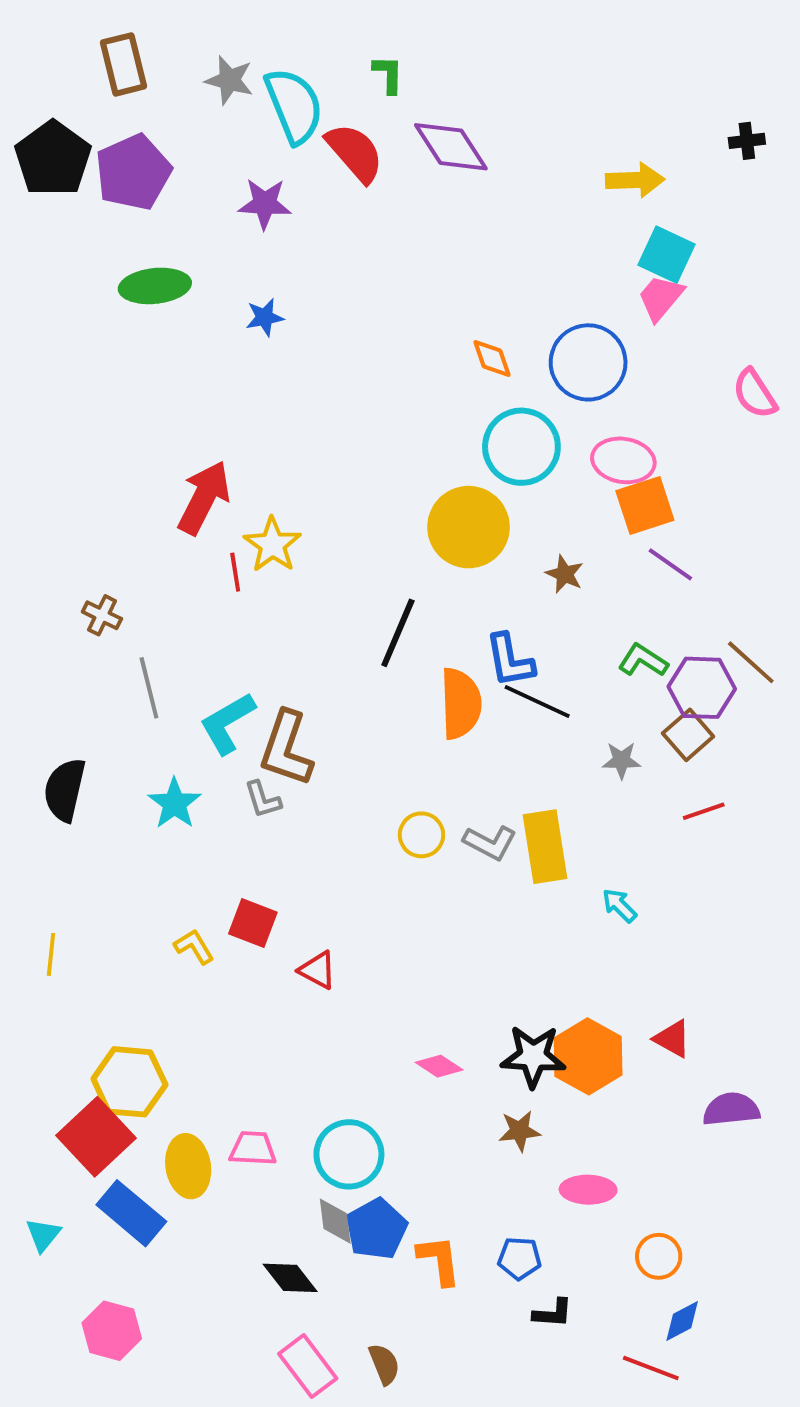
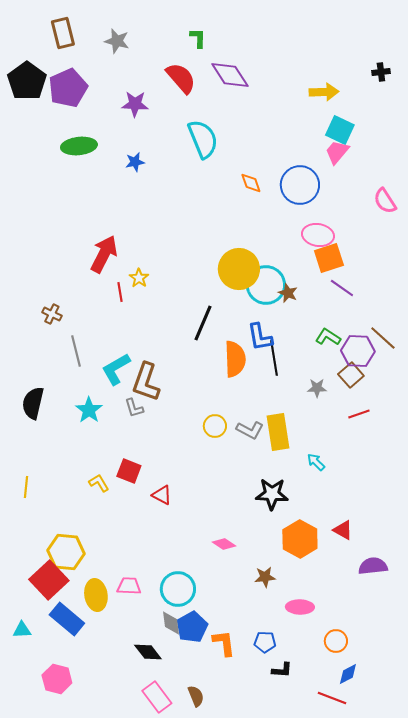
cyan semicircle: (294, 106) -> (203, 139), moved
cyan circle: (521, 447) -> (266, 285), moved
yellow star: (272, 545) -> (139, 278), size x0.7
black line: (537, 702) -> (274, 358), turned 56
black star: (533, 1056) -> (272, 494), moved
cyan triangle: (43, 1235) -> (22, 630), turned 48

